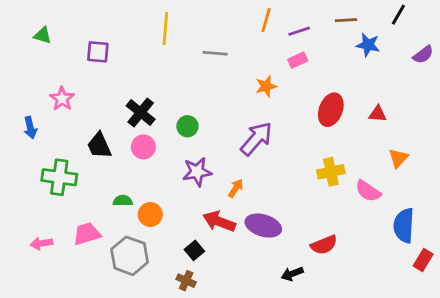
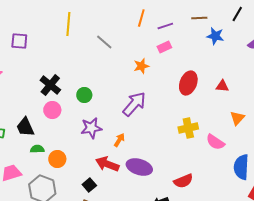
gray line: (215, 53) -> (104, 42), turned 36
black trapezoid: (99, 146) -> (25, 127), moved

